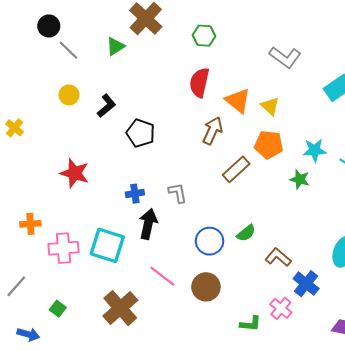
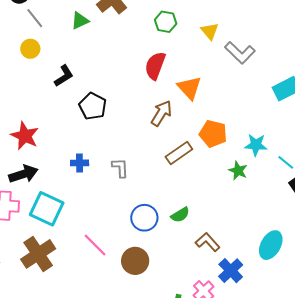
yellow circle: (69, 95) -> (30, 49), moved
yellow triangle: (270, 106) -> (210, 31), moved
black arrow: (148, 224) -> (23, 174), moved, turned 52
brown cross: (120, 308) -> (38, 254), moved

